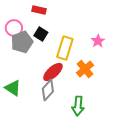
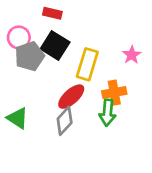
black square: (41, 34) -> (55, 46), size x1.5
orange cross: (85, 69) -> (114, 93), turned 30
green arrow: (78, 106) -> (108, 113), moved

